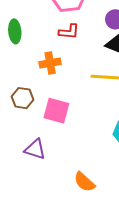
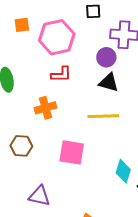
pink square: (56, 111) -> (72, 152), moved

